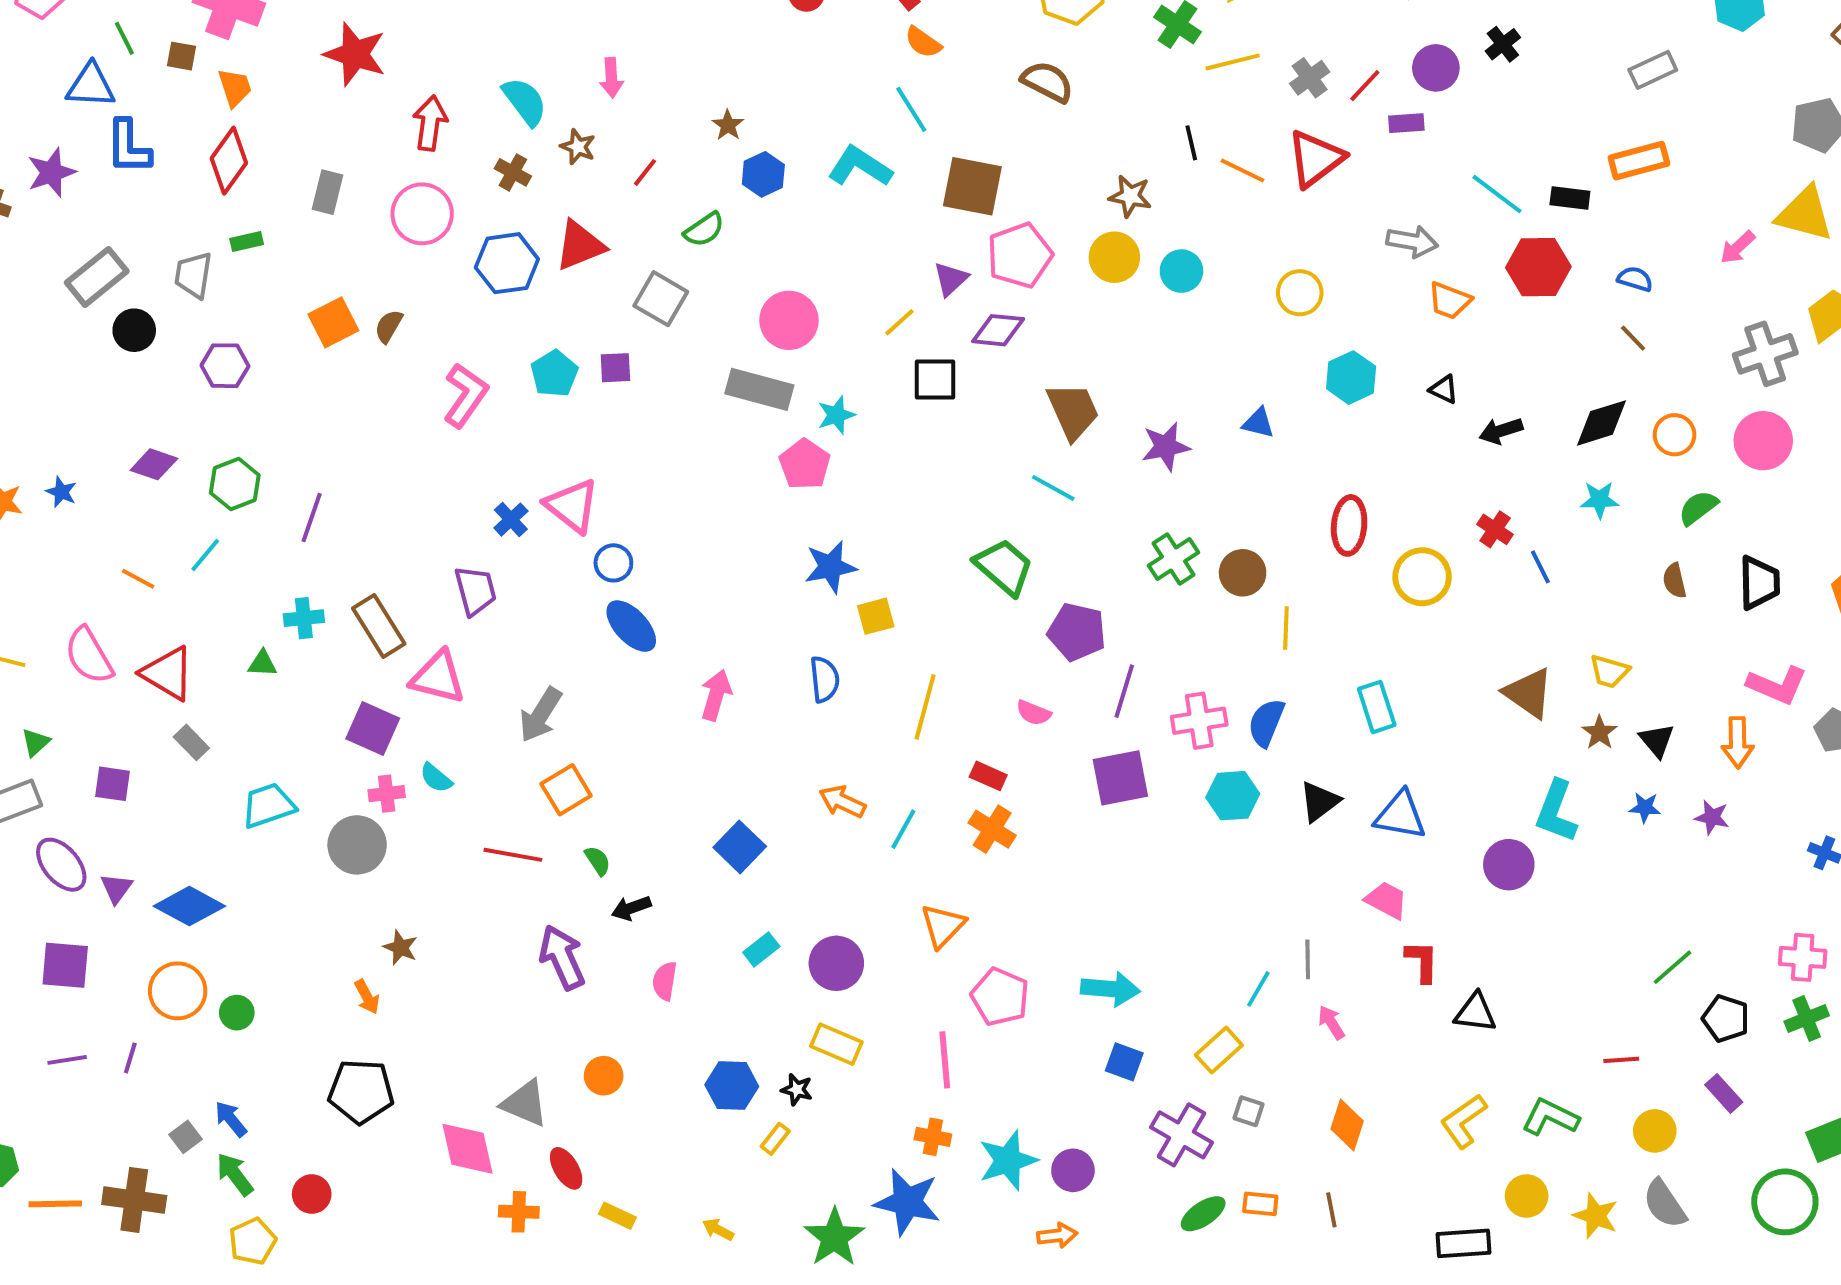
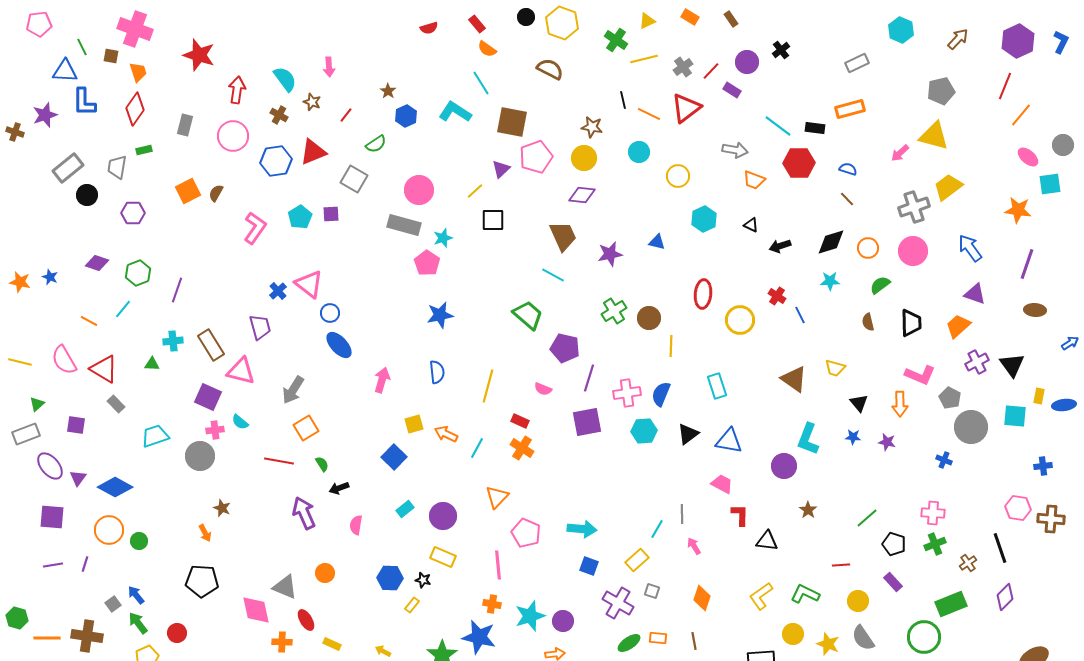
purple rectangle: (1406, 123) -> (732, 90), turned 36
cyan circle: (1181, 271) -> (639, 152), moved
purple diamond: (998, 330) -> (582, 195), moved
yellow square: (876, 616) -> (414, 424), moved
brown star: (1600, 733) -> (808, 510), moved

